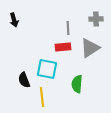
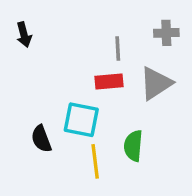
yellow line: (42, 97) -> (95, 161), moved

